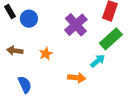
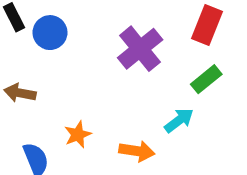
green rectangle: (111, 39) -> (206, 79), size x0.7
orange star: (46, 54) -> (78, 135), moved

